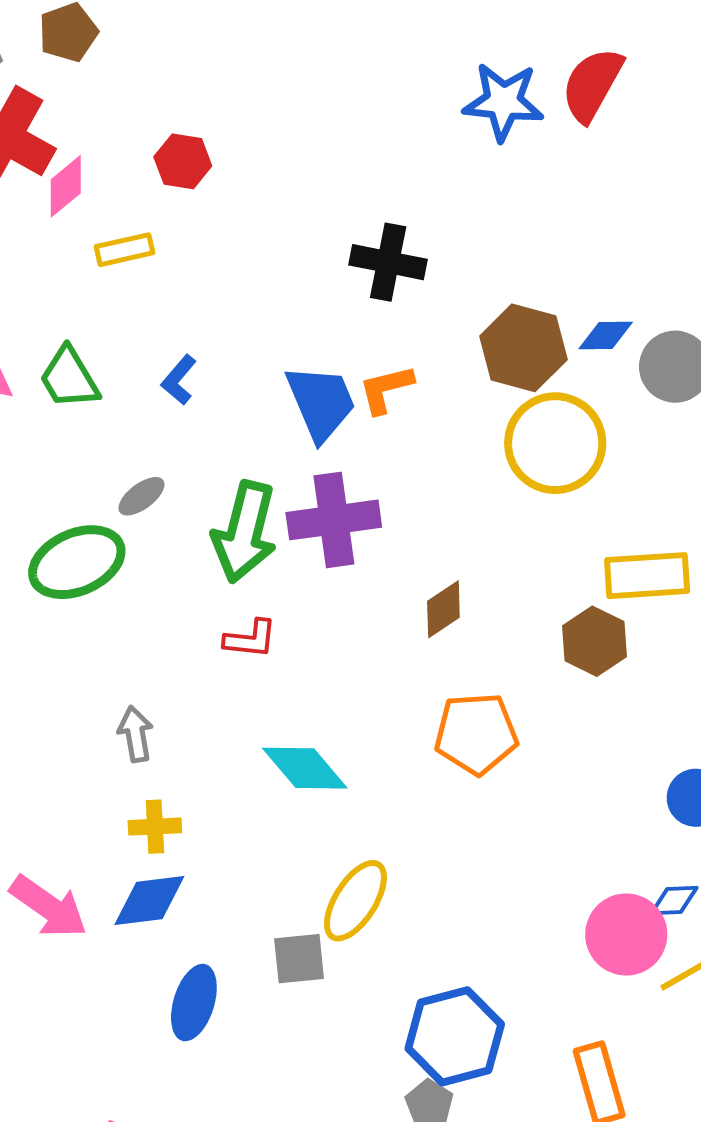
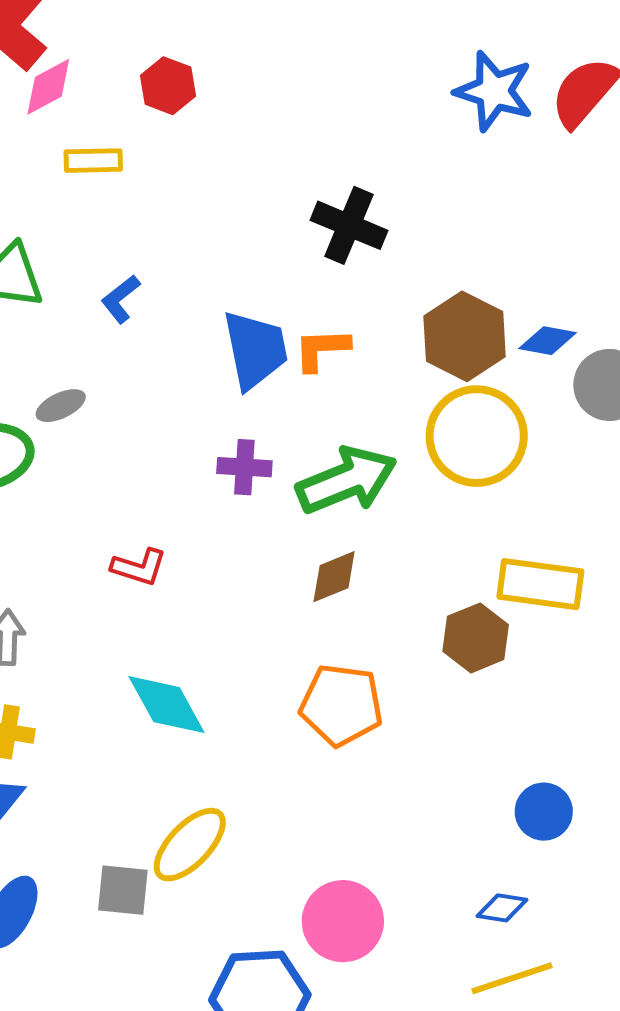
purple cross: (334, 520) -> (244, 467), size x0.6
green arrow: (245, 532) -> (347, 480), moved, turned -138
pink circle: (626, 934) -> (343, 921), moved

